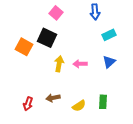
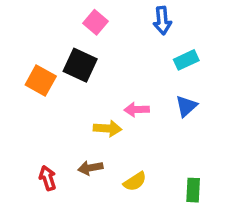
yellow arrow: (59, 64) -> (108, 128), moved, turned 84
green rectangle: (103, 102) -> (193, 190), moved
red arrow: (28, 104) -> (48, 178), turned 144

